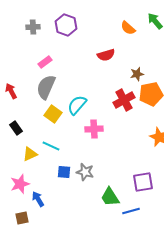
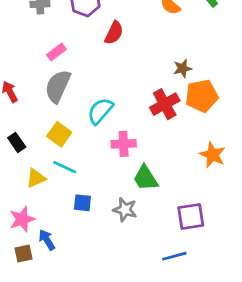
red semicircle: (106, 55) -> (114, 33), moved, turned -48
yellow square: (53, 114) -> (59, 134), moved
gray star: (85, 172) -> (125, 210), moved
green trapezoid: (110, 197) -> (145, 178), moved
brown square: (22, 218) -> (24, 253), moved

